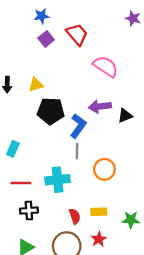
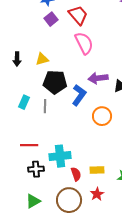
pink semicircle: (106, 66) -> (84, 43), moved, turned 30
cyan rectangle: (13, 149) -> (24, 102), moved
gray line: (77, 151) -> (45, 106), moved
orange circle: (104, 169) -> (102, 116), moved
cyan cross: (58, 180) -> (60, 156), moved

